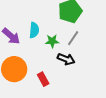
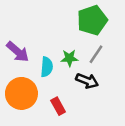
cyan semicircle: (34, 30) -> (47, 67), moved

